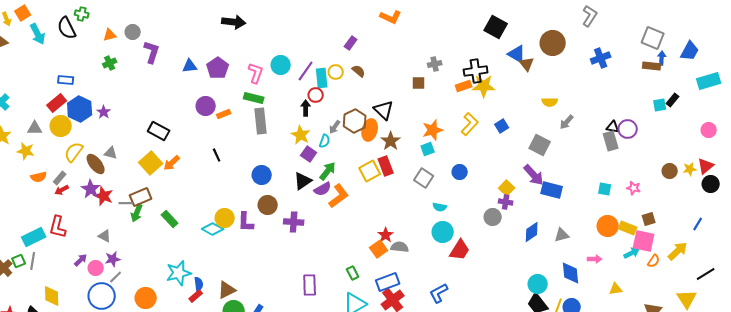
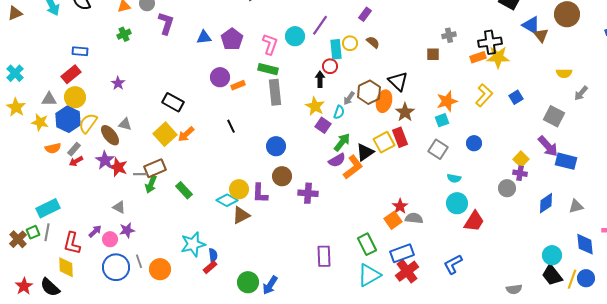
purple line: (306, 71) -> (320, 25), moved
blue hexagon: (80, 109) -> (68, 119), moved
black triangle: (303, 181) -> (365, 152), moved
red L-shape: (58, 227) -> (72, 243), moved
green rectangle: (353, 273) -> (367, 244), size x1.5
gray line: (116, 277) -> (139, 261), moved, turned -64
brown triangle: (227, 290) -> (241, 215), moved

